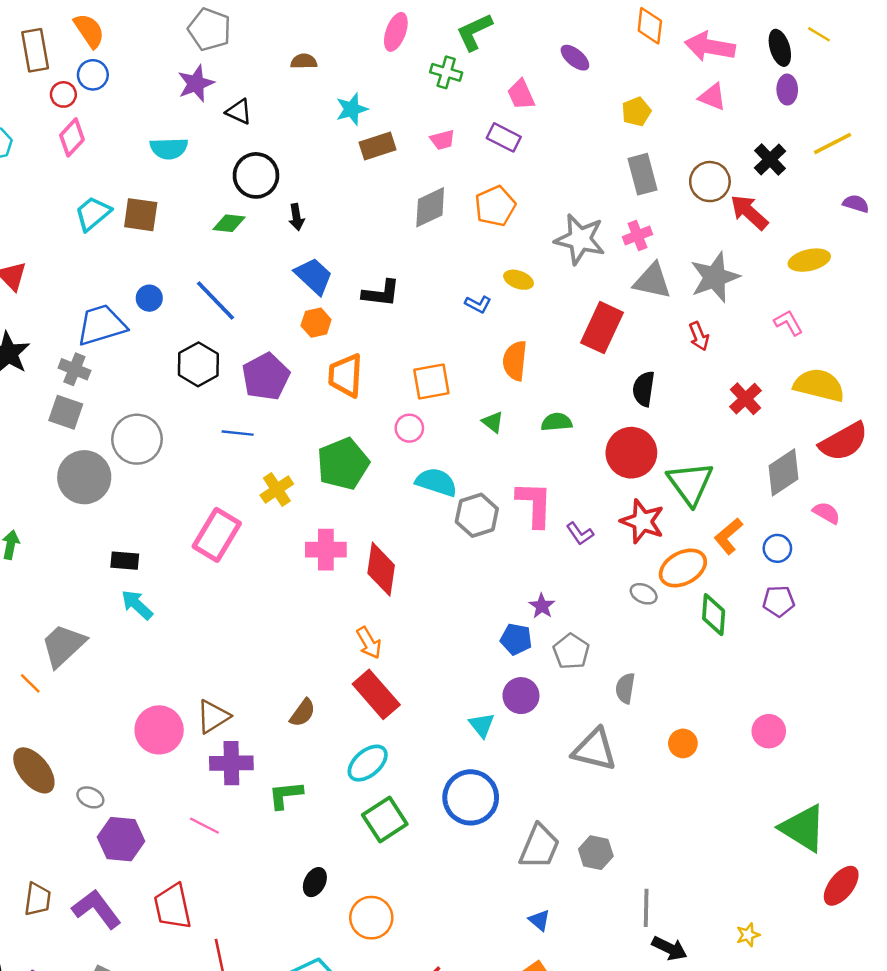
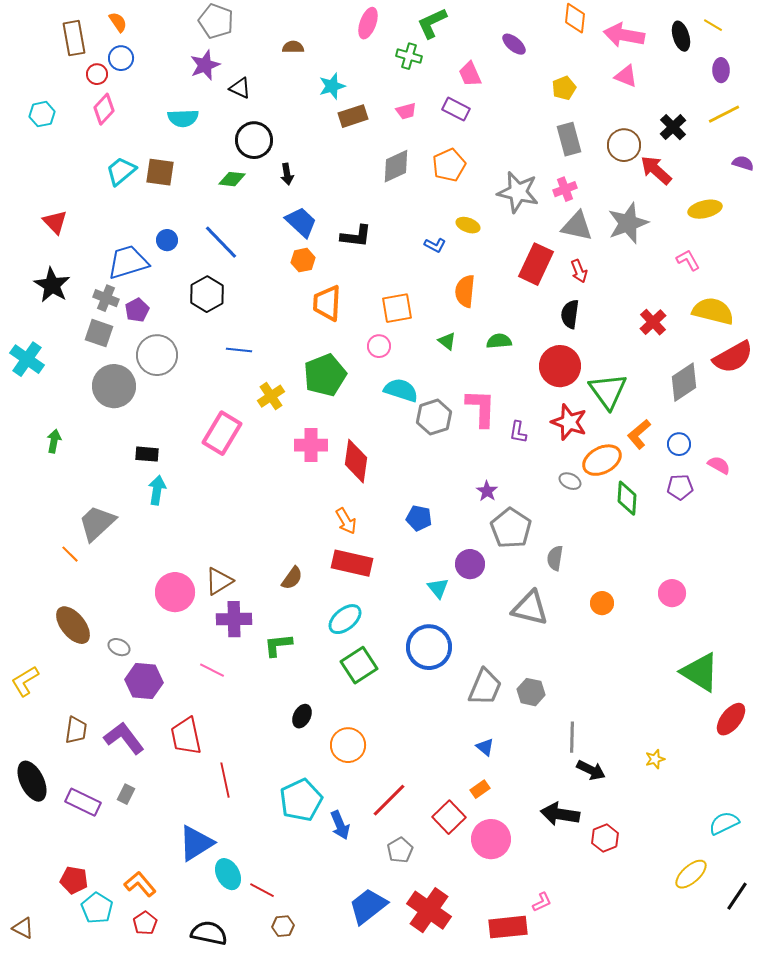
orange semicircle: (89, 31) -> (118, 22), size x0.7
purple ellipse: (787, 90) -> (721, 70), moved
red arrow: (699, 336) -> (579, 271), moved
purple pentagon: (266, 377) -> (137, 310), moved, size x0.6
pink semicircle: (826, 513) -> (719, 465), moved
purple L-shape: (580, 534) -> (518, 432), turned 45
cyan arrow: (137, 605) -> (157, 490), turned 56
blue pentagon: (516, 639) -> (419, 518), moved
gray pentagon: (571, 651) -> (511, 528), size x1.4
red rectangle: (376, 694) -> (352, 563), turned -36

